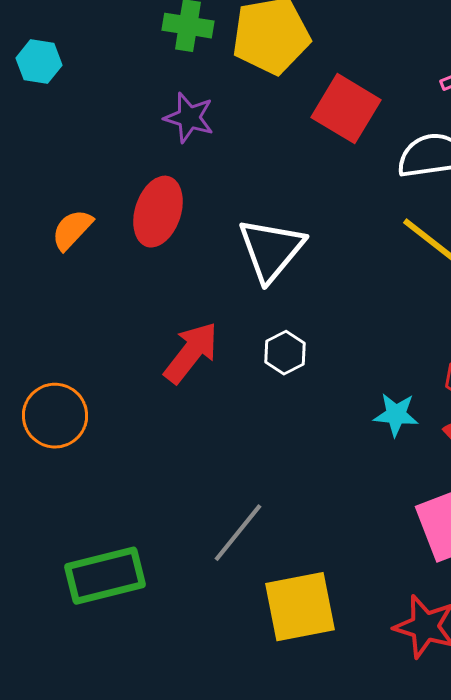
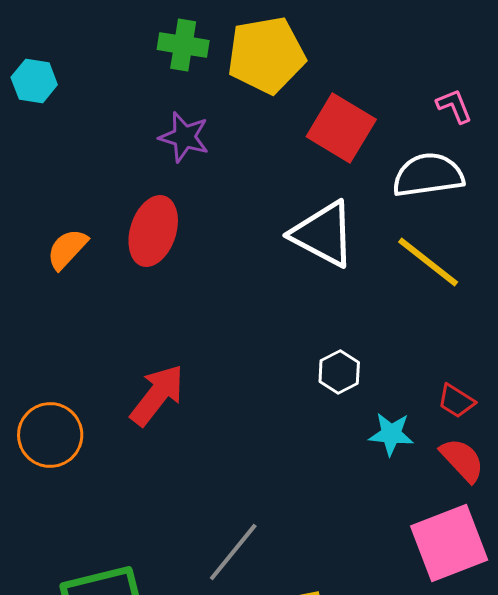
white triangle: (271, 250) -> (323, 234), moved, turned -42
red arrow: (191, 353) -> (157, 395), moved
white hexagon: (285, 353) -> (339, 372), moved

